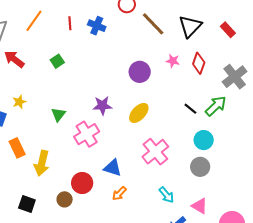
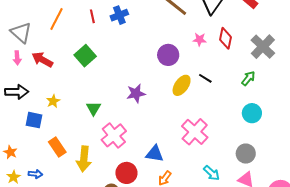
blue cross: (97, 26) -> (119, 15), turned -36
green square: (57, 61) -> (85, 56), size x1.5
green arrow: (216, 106) -> (248, 78), size x0.7
black line: (190, 109) -> (205, 78), moved
yellow ellipse: (139, 113) -> (182, 85), moved
pink cross: (87, 134) -> (114, 135), moved
cyan circle: (204, 140) -> (252, 113), moved
gray circle: (200, 167) -> (246, 154), moved

